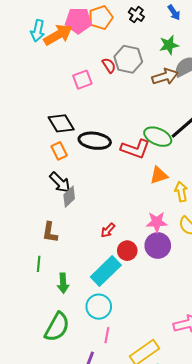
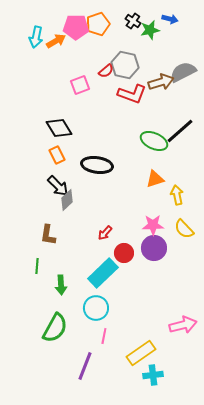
blue arrow: (174, 12) -> (170, 19), turned -42
orange arrow: (58, 35) -> (56, 41), size x0.7
green star: (169, 45) -> (150, 30), moved
red semicircle: (109, 65) -> (106, 71), turned 84
black ellipse: (95, 141) -> (97, 165), moved
red L-shape: (135, 149) -> (132, 94), moved

